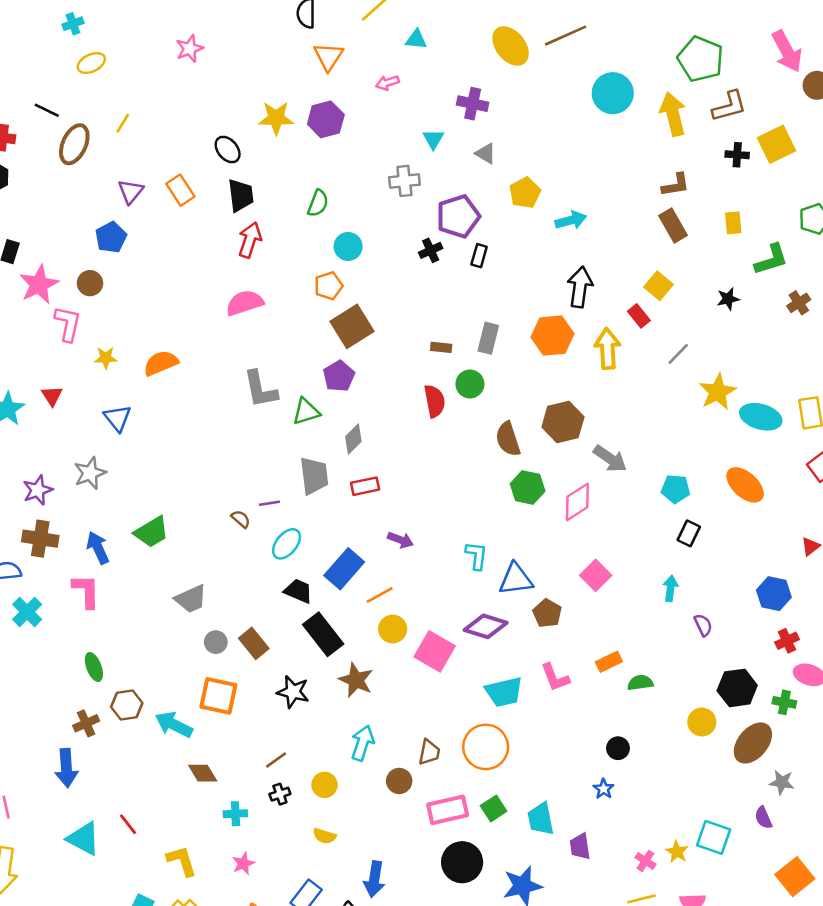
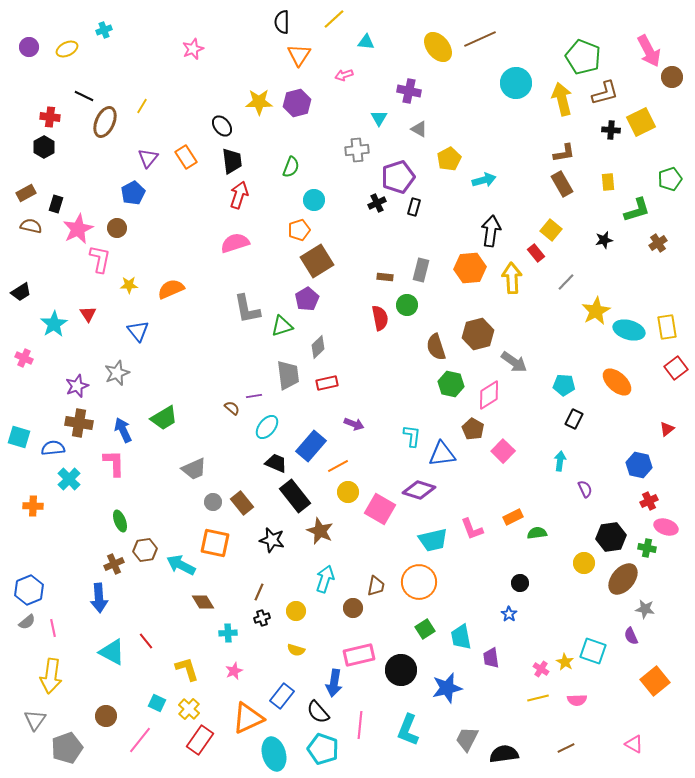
yellow ellipse: (91, 63) -> (67, 49), moved
brown pentagon: (547, 613) -> (473, 429), moved
brown line: (276, 760) -> (259, 592), turned -30
pink rectangle: (448, 810) -> (359, 655), moved

